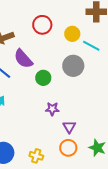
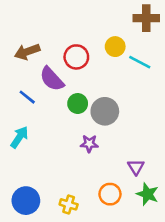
red circle: (42, 25) -> (76, 57), moved
gray circle: (73, 66) -> (105, 111), moved
purple triangle: (69, 127) -> (136, 167), moved

